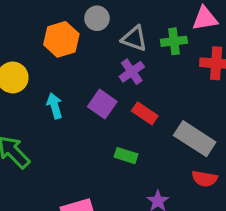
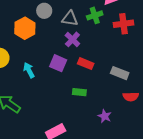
gray rectangle: (195, 139) -> (120, 73), size x0.7

